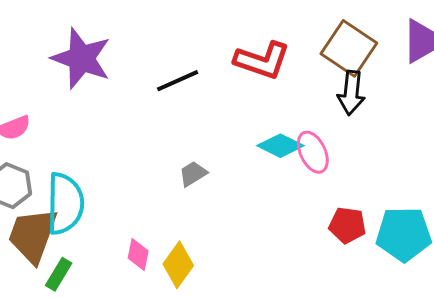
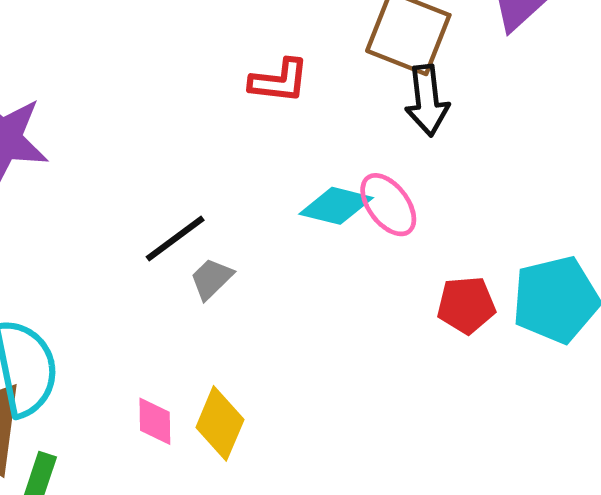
red L-shape: (262, 60) -> (279, 81), size x0.7
black line: (178, 81) -> (175, 238), moved

